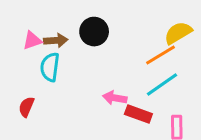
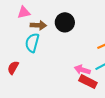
pink triangle: (32, 40) -> (24, 12), moved
pink arrow: (115, 98) -> (82, 70), moved

